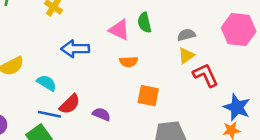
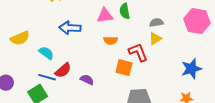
pink triangle: (119, 30) -> (105, 15), turned -36
red L-shape: (206, 75) -> (138, 52), moved
blue star: (237, 107) -> (191, 69), moved, turned 30

